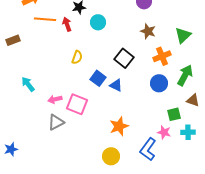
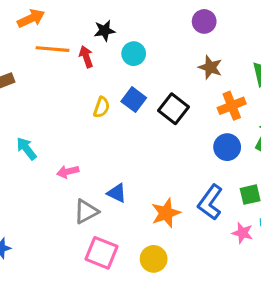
blue square: (98, 78) -> (134, 100), moved
blue triangle: (116, 85) -> (117, 193), moved
pink square: (77, 104) -> (101, 253), moved
gray triangle: (56, 122) -> (86, 211), moved
pink star: (164, 132) -> (242, 233), moved
blue L-shape: (148, 149) -> (210, 202), moved

